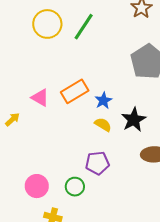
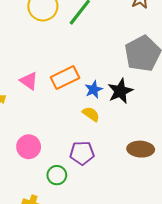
black star: (134, 120) -> (120, 91), moved
pink circle: (37, 186) -> (29, 147), moved

